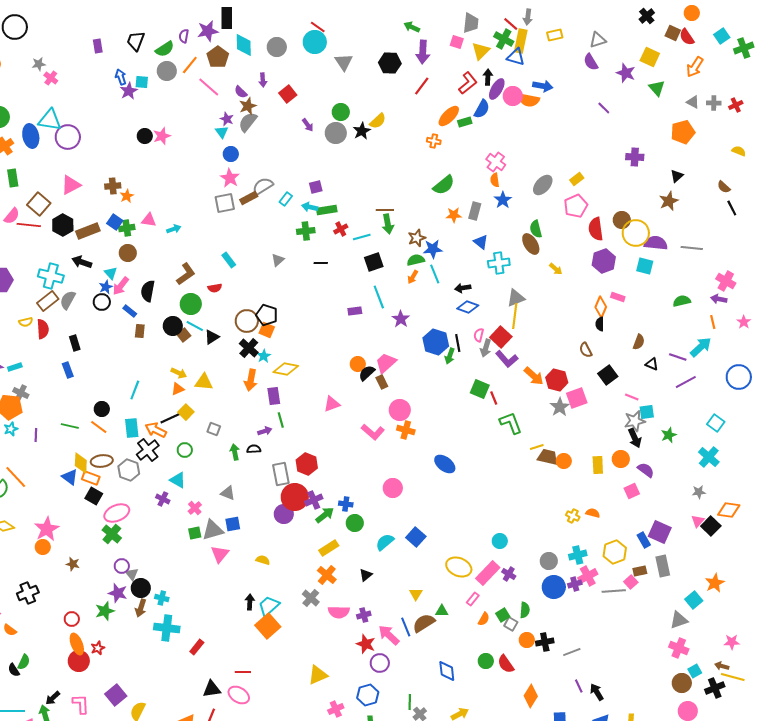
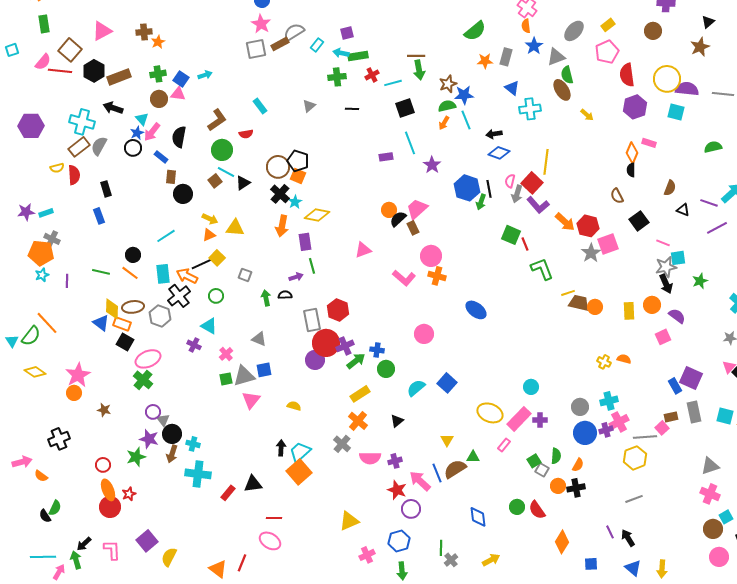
pink triangle: (149, 220) -> (178, 94), moved
brown circle: (622, 220) -> (653, 31), moved
blue square: (115, 222) -> (181, 79), moved
gray triangle: (516, 298) -> (556, 57), moved
black circle: (173, 326) -> (183, 194), moved
cyan line: (135, 390) -> (166, 236), turned 36
yellow hexagon: (615, 552) -> (635, 458), moved
purple cross: (509, 574) -> (540, 420), turned -32
cyan square: (694, 600) -> (725, 416), moved, turned -36
orange semicircle: (484, 619) -> (578, 465), moved
gray line: (572, 652) -> (634, 499), moved
black triangle: (212, 689) -> (253, 484), moved

